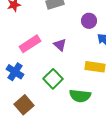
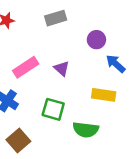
green square: (53, 79) -> (53, 109), turned -30

